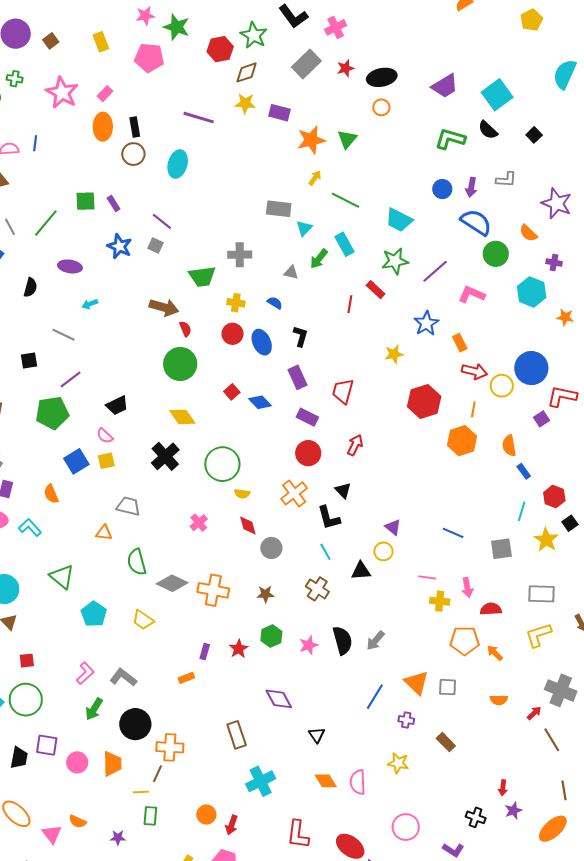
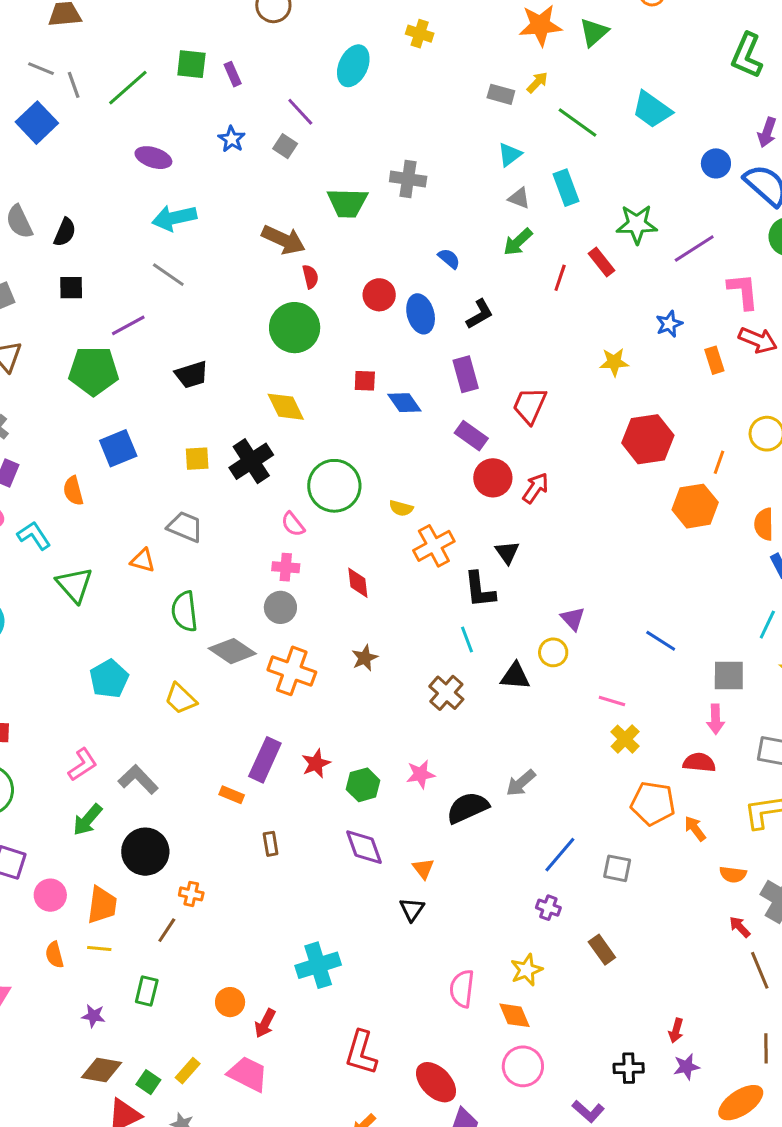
green L-shape: (450, 139) -> (747, 55), turned -92
cyan ellipse: (178, 164) -> (353, 66), moved
blue circle: (442, 189) -> (716, 163), moved
gray rectangle: (279, 209) -> (501, 94), moved, size x0.7
cyan trapezoid: (399, 220) -> (652, 110), moved
blue star: (119, 246) -> (232, 139), size x0.7
green arrow: (319, 259) -> (518, 242), moved
gray triangle: (291, 272) -> (519, 198), moved
black semicircle: (30, 287) -> (65, 232), moved
pink L-shape: (472, 294) -> (743, 291), turned 52
yellow cross: (236, 303) -> (420, 34), moved
cyan arrow: (90, 304) -> (174, 218), size x1.8
blue star: (426, 323) -> (669, 324), size x0.7
gray line: (63, 335) -> (168, 275), moved
black L-shape: (301, 336) -> (480, 314), turned 35
red arrow: (474, 371) -> (758, 340), moved
red square: (232, 392) -> (365, 381), turned 35
pink semicircle: (105, 436) -> (293, 524), moved
red circle: (308, 453) -> (493, 478), moved
yellow square: (106, 461) -> (197, 459), moved
yellow semicircle: (242, 494) -> (401, 508), moved
pink cross: (199, 523) -> (286, 567), turned 36
gray circle: (271, 548) -> (280, 607), moved
green triangle: (62, 577) -> (74, 585), moved
pink arrow: (467, 588) -> (716, 719), moved
brown star: (265, 594) -> (365, 658), moved, turned -30
yellow cross: (440, 601) -> (625, 739), turned 30
green hexagon: (271, 636) -> (363, 785), moved
black semicircle: (342, 640) -> (468, 808), moved, turned -108
purple rectangle: (205, 652) -> (265, 760), size x1.8
orange rectangle: (186, 678) -> (232, 795), turned 35
orange triangle: (416, 683) -> (423, 868), moved, size x0.6
blue line: (375, 697) -> (560, 855), moved
orange semicircle: (499, 700) -> (733, 874), moved
red arrow: (534, 713) -> (740, 927), turned -98
brown rectangle: (237, 735) -> (271, 844), moved, size x0.6
orange cross: (170, 747) -> (191, 894), size x0.6
yellow star: (398, 763) -> (527, 970), turned 30
orange diamond: (326, 781) -> (514, 1015), moved
yellow line: (141, 792) -> (99, 949), moved
black cross: (476, 817) -> (629, 1068), turned -30
orange semicircle: (78, 821) -> (55, 955), moved, turned 42

